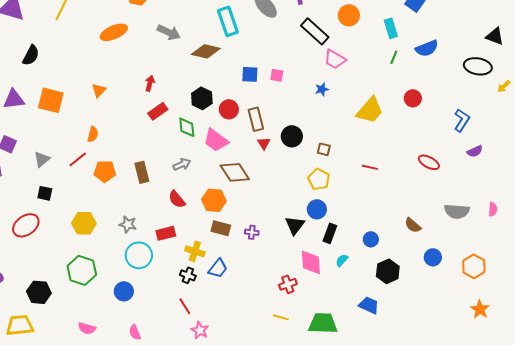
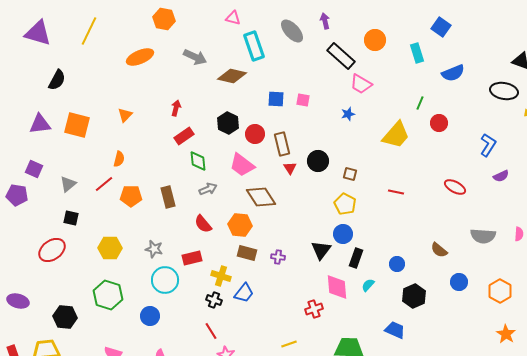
green line: (394, 57) -> (420, 103), moved
green diamond: (187, 127) -> (198, 161), moved
yellow line: (281, 317) -> (289, 344), moved, turned -35

